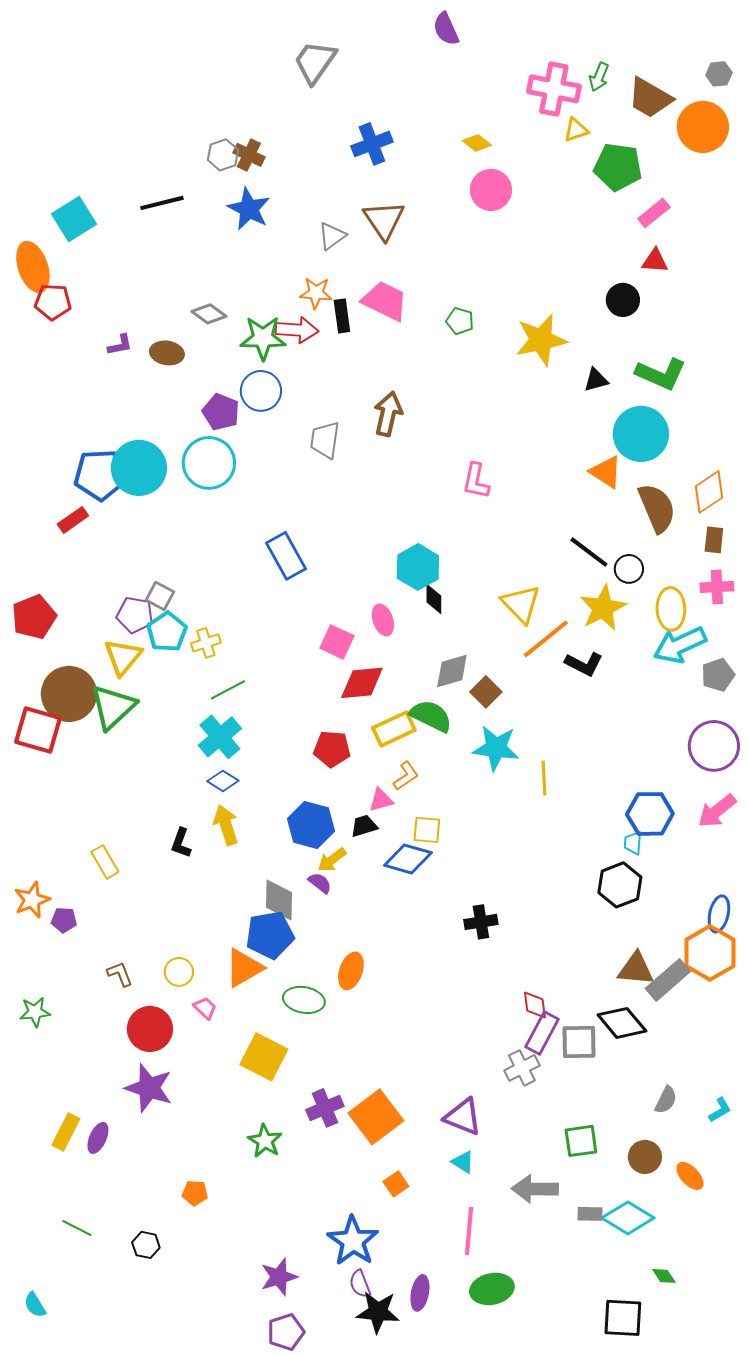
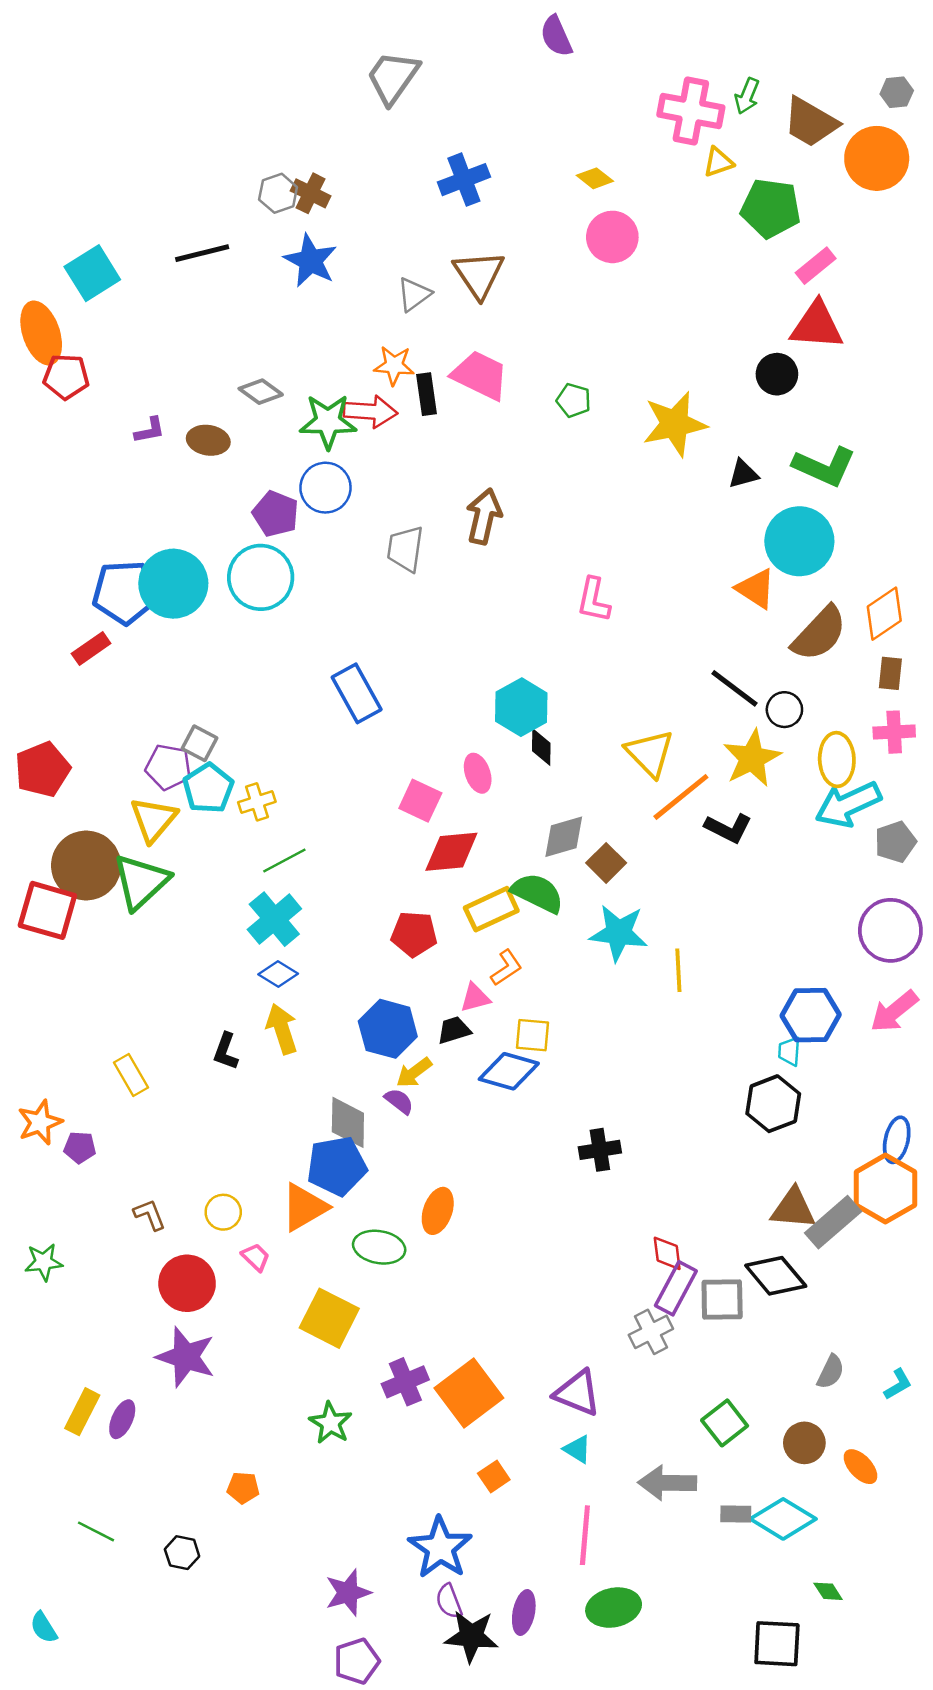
red triangle: (655, 261) -> (817, 325), size x1.6
brown semicircle: (657, 508) -> (819, 634), turned 66
green square: (581, 1141) -> (725, 1423), turned -30

